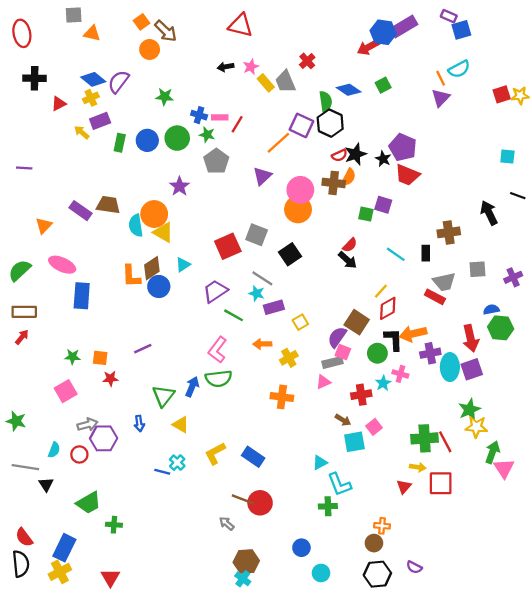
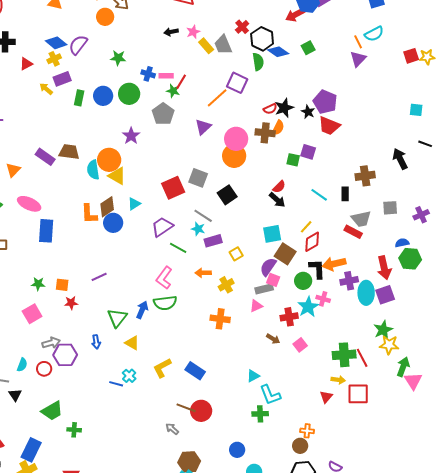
black hexagon: (330, 123) -> (262, 39), moved
green star: (207, 135) -> (173, 91), moved
cyan star: (383, 383) -> (308, 307), size x1.5
cyan square: (354, 442) -> (272, 234), moved

